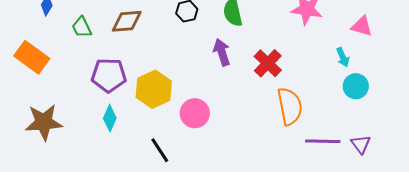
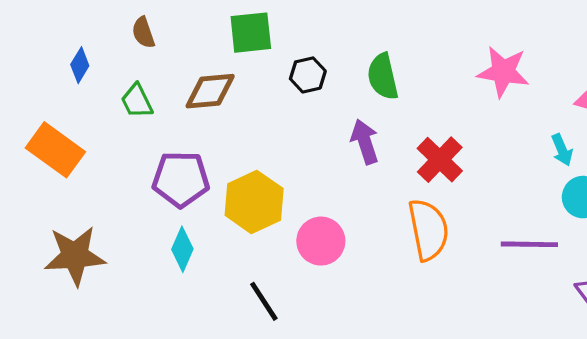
orange semicircle: (290, 106) -> (428, 230), moved
purple line: (323, 141) -> (529, 244), moved

